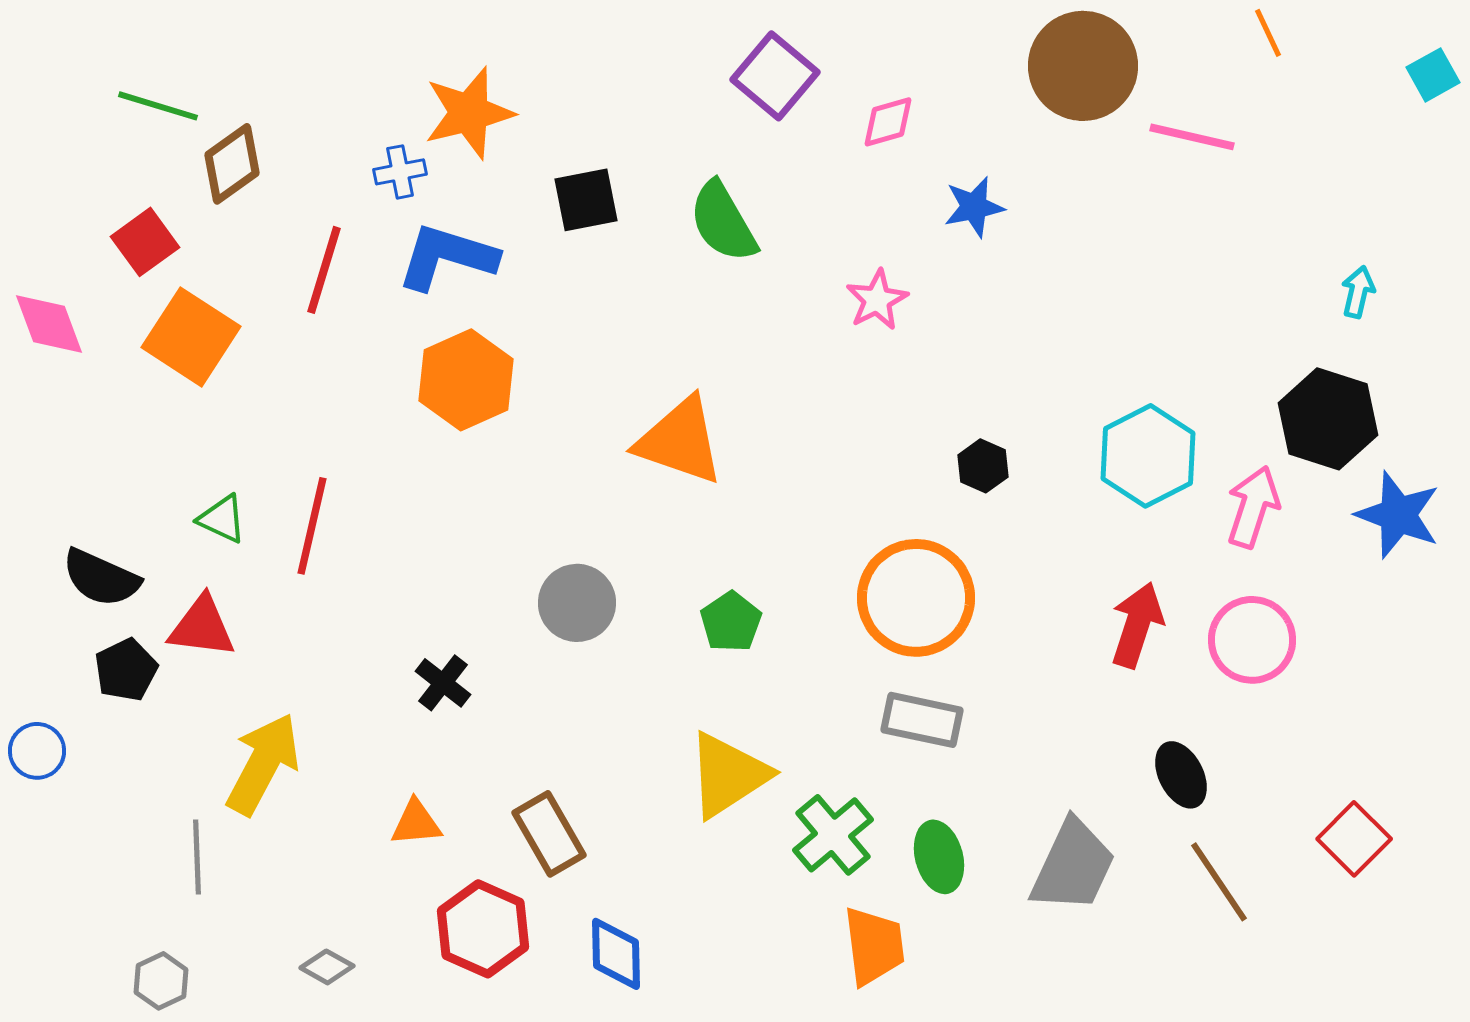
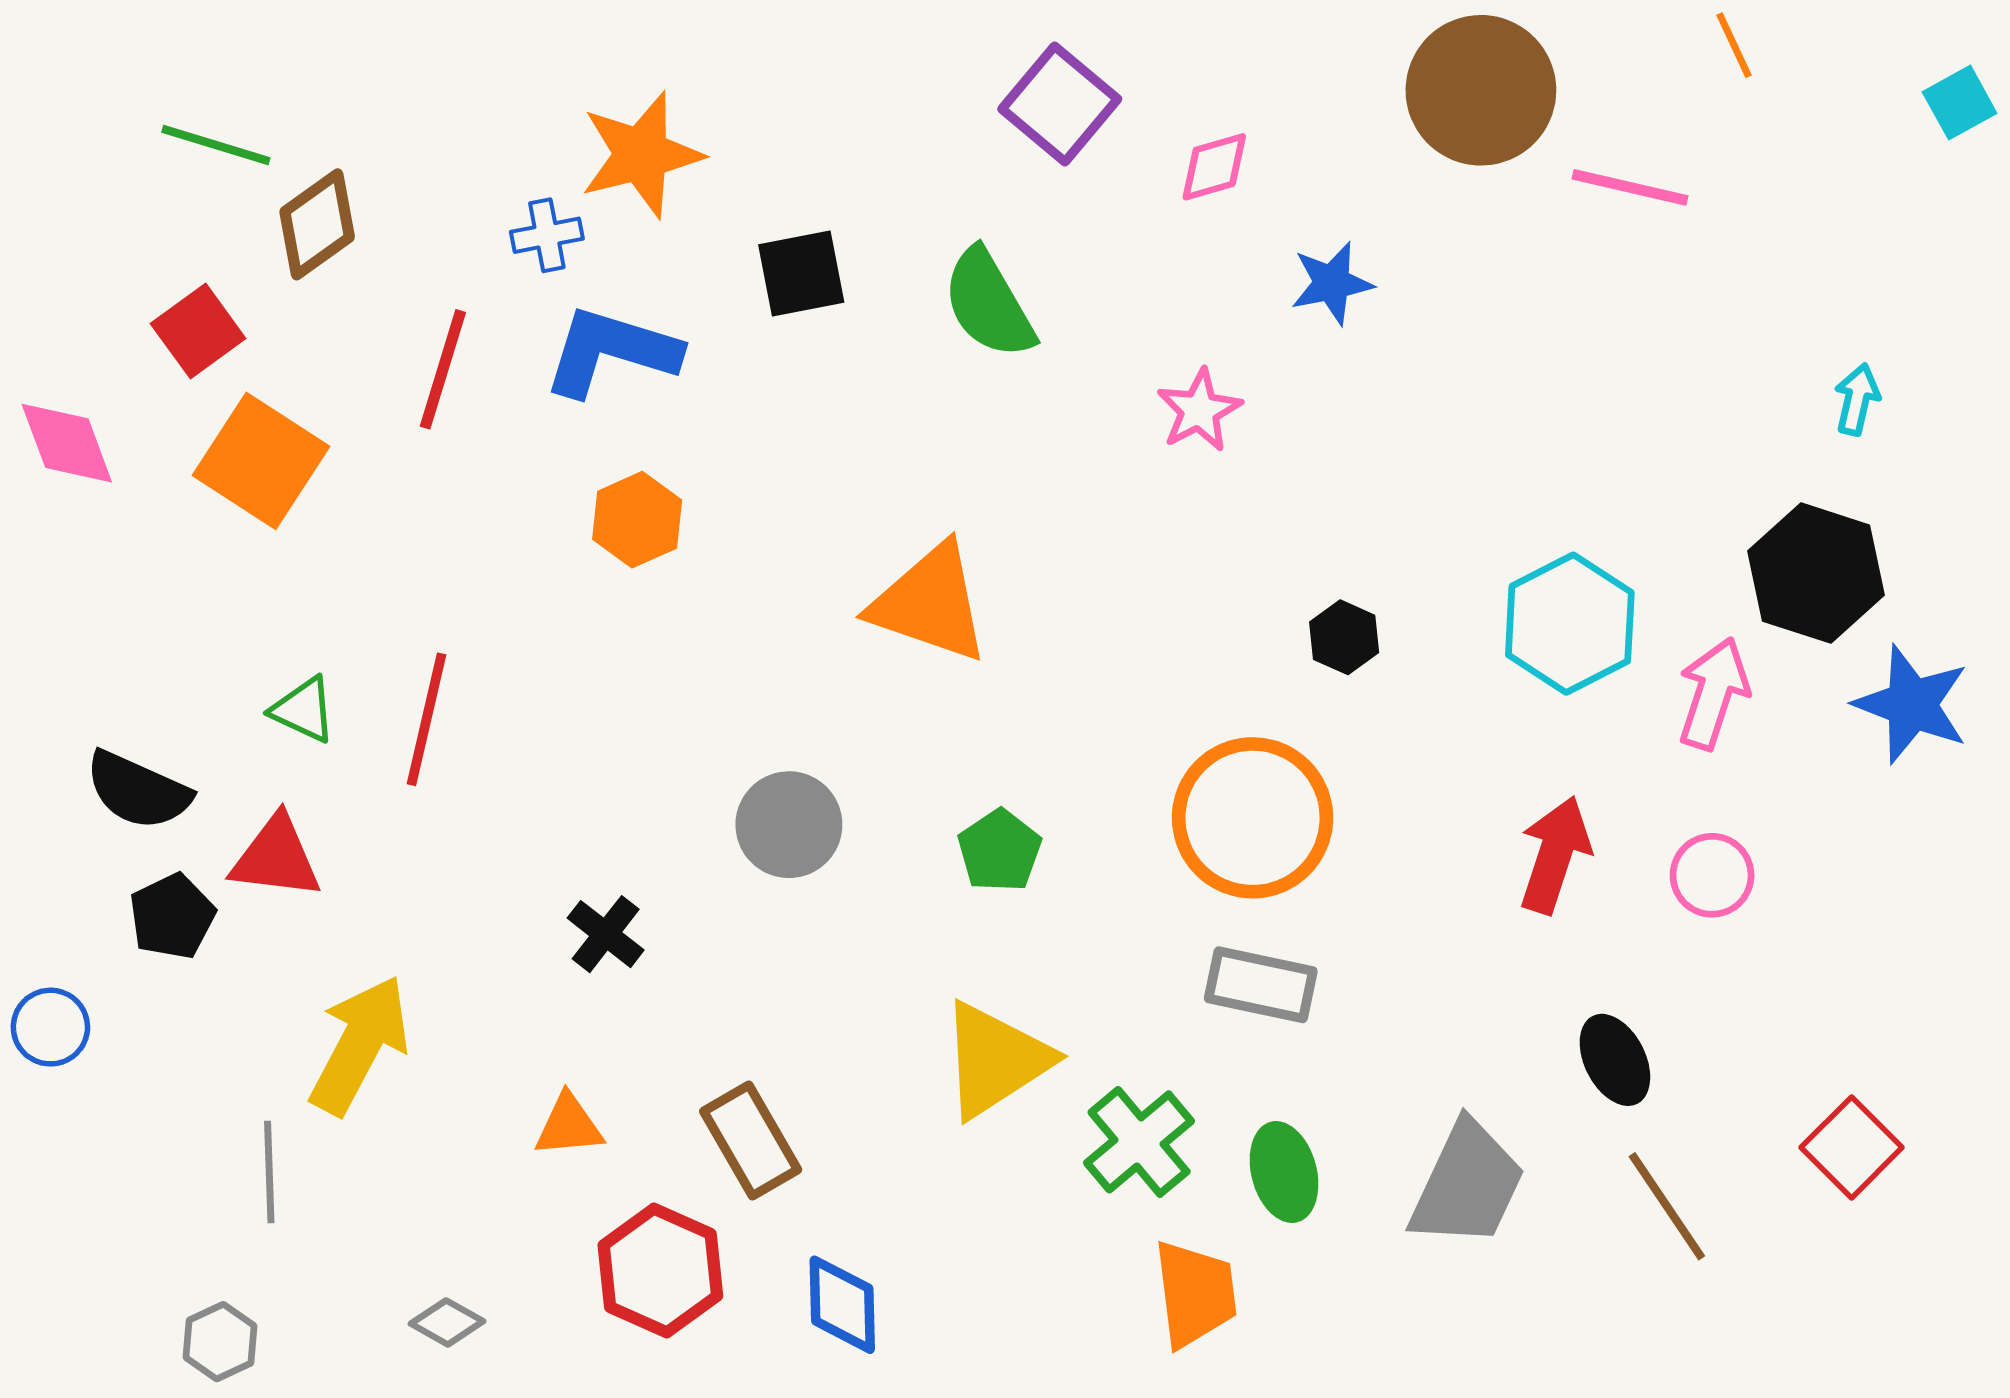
orange hexagon: (466, 380) -> (637, 520), size x0.7
pink circle: (1252, 640) -> (1712, 875), size x0.7

